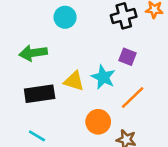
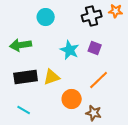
cyan star: (103, 77) -> (70, 50), moved
yellow triangle: (74, 81) -> (52, 77), moved, turned -36

